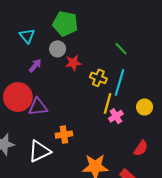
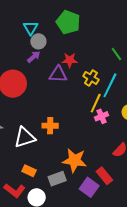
gray circle: (58, 49) -> (38, 41), moved
purple triangle: (38, 107) -> (58, 74), moved

